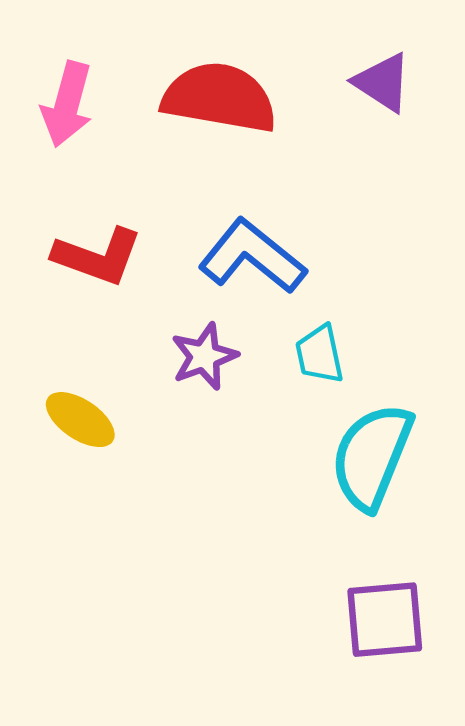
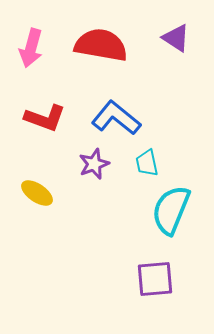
purple square: (385, 620) -> (155, 279), moved

